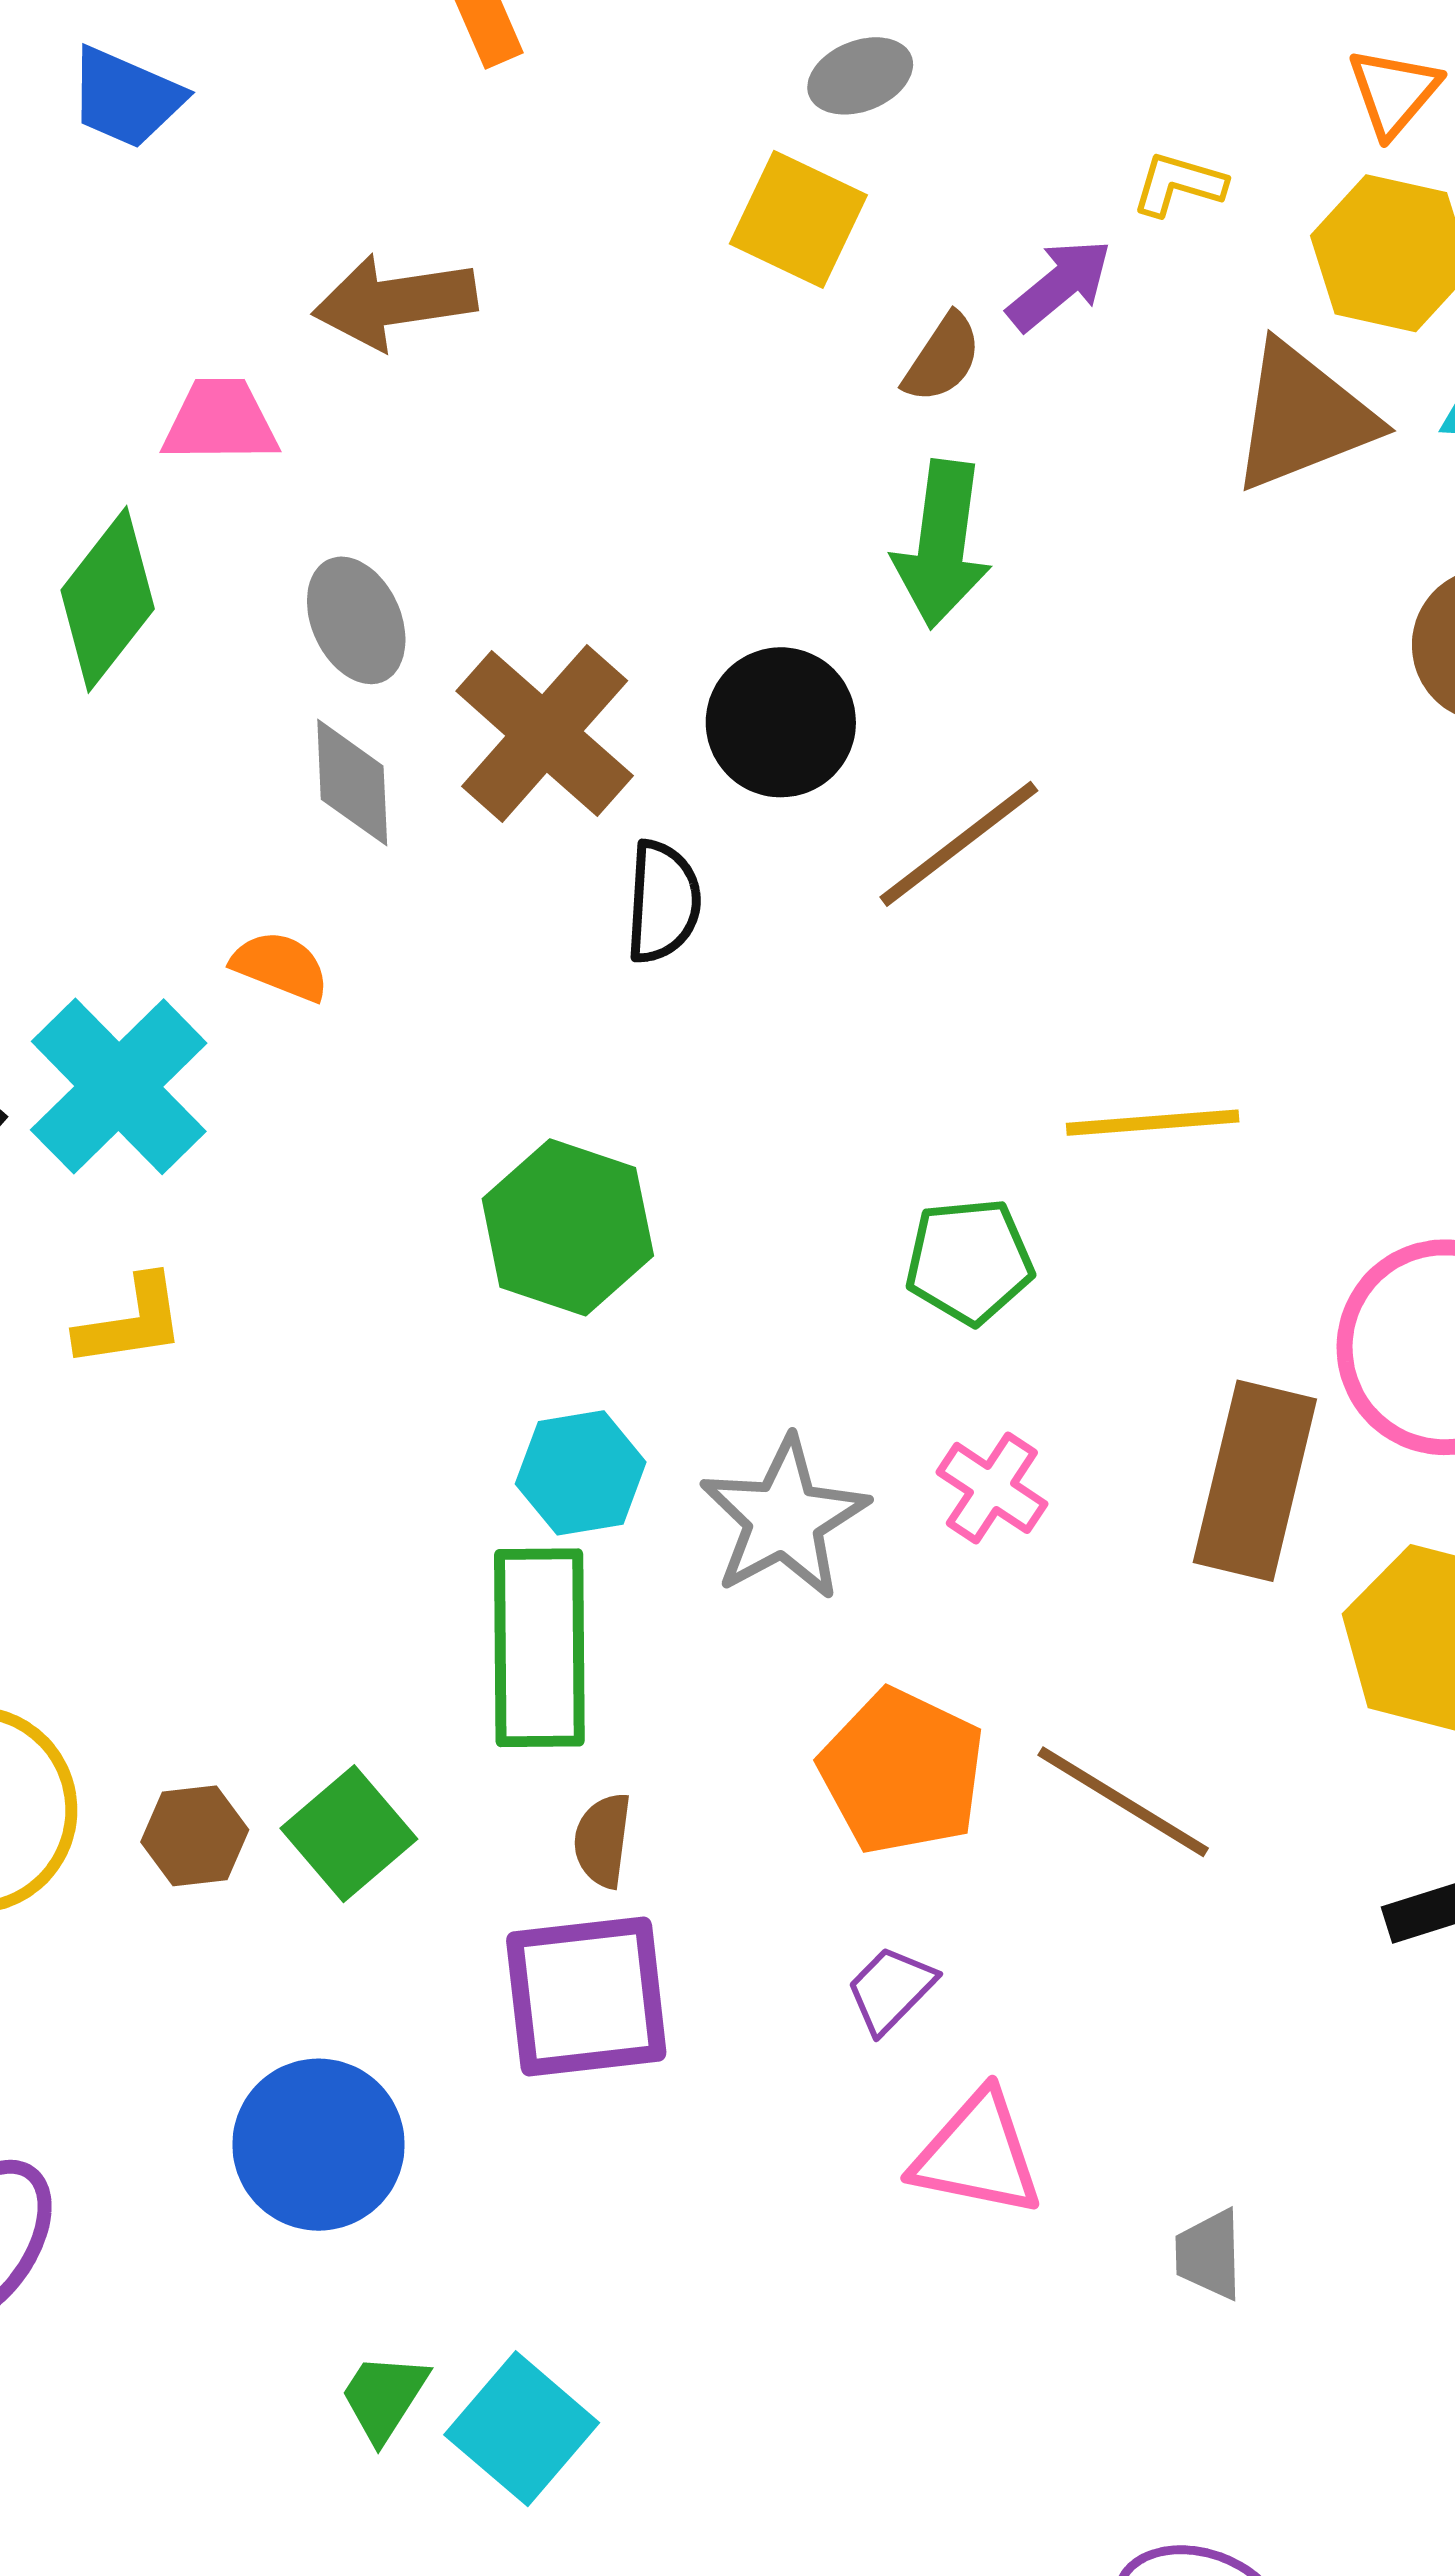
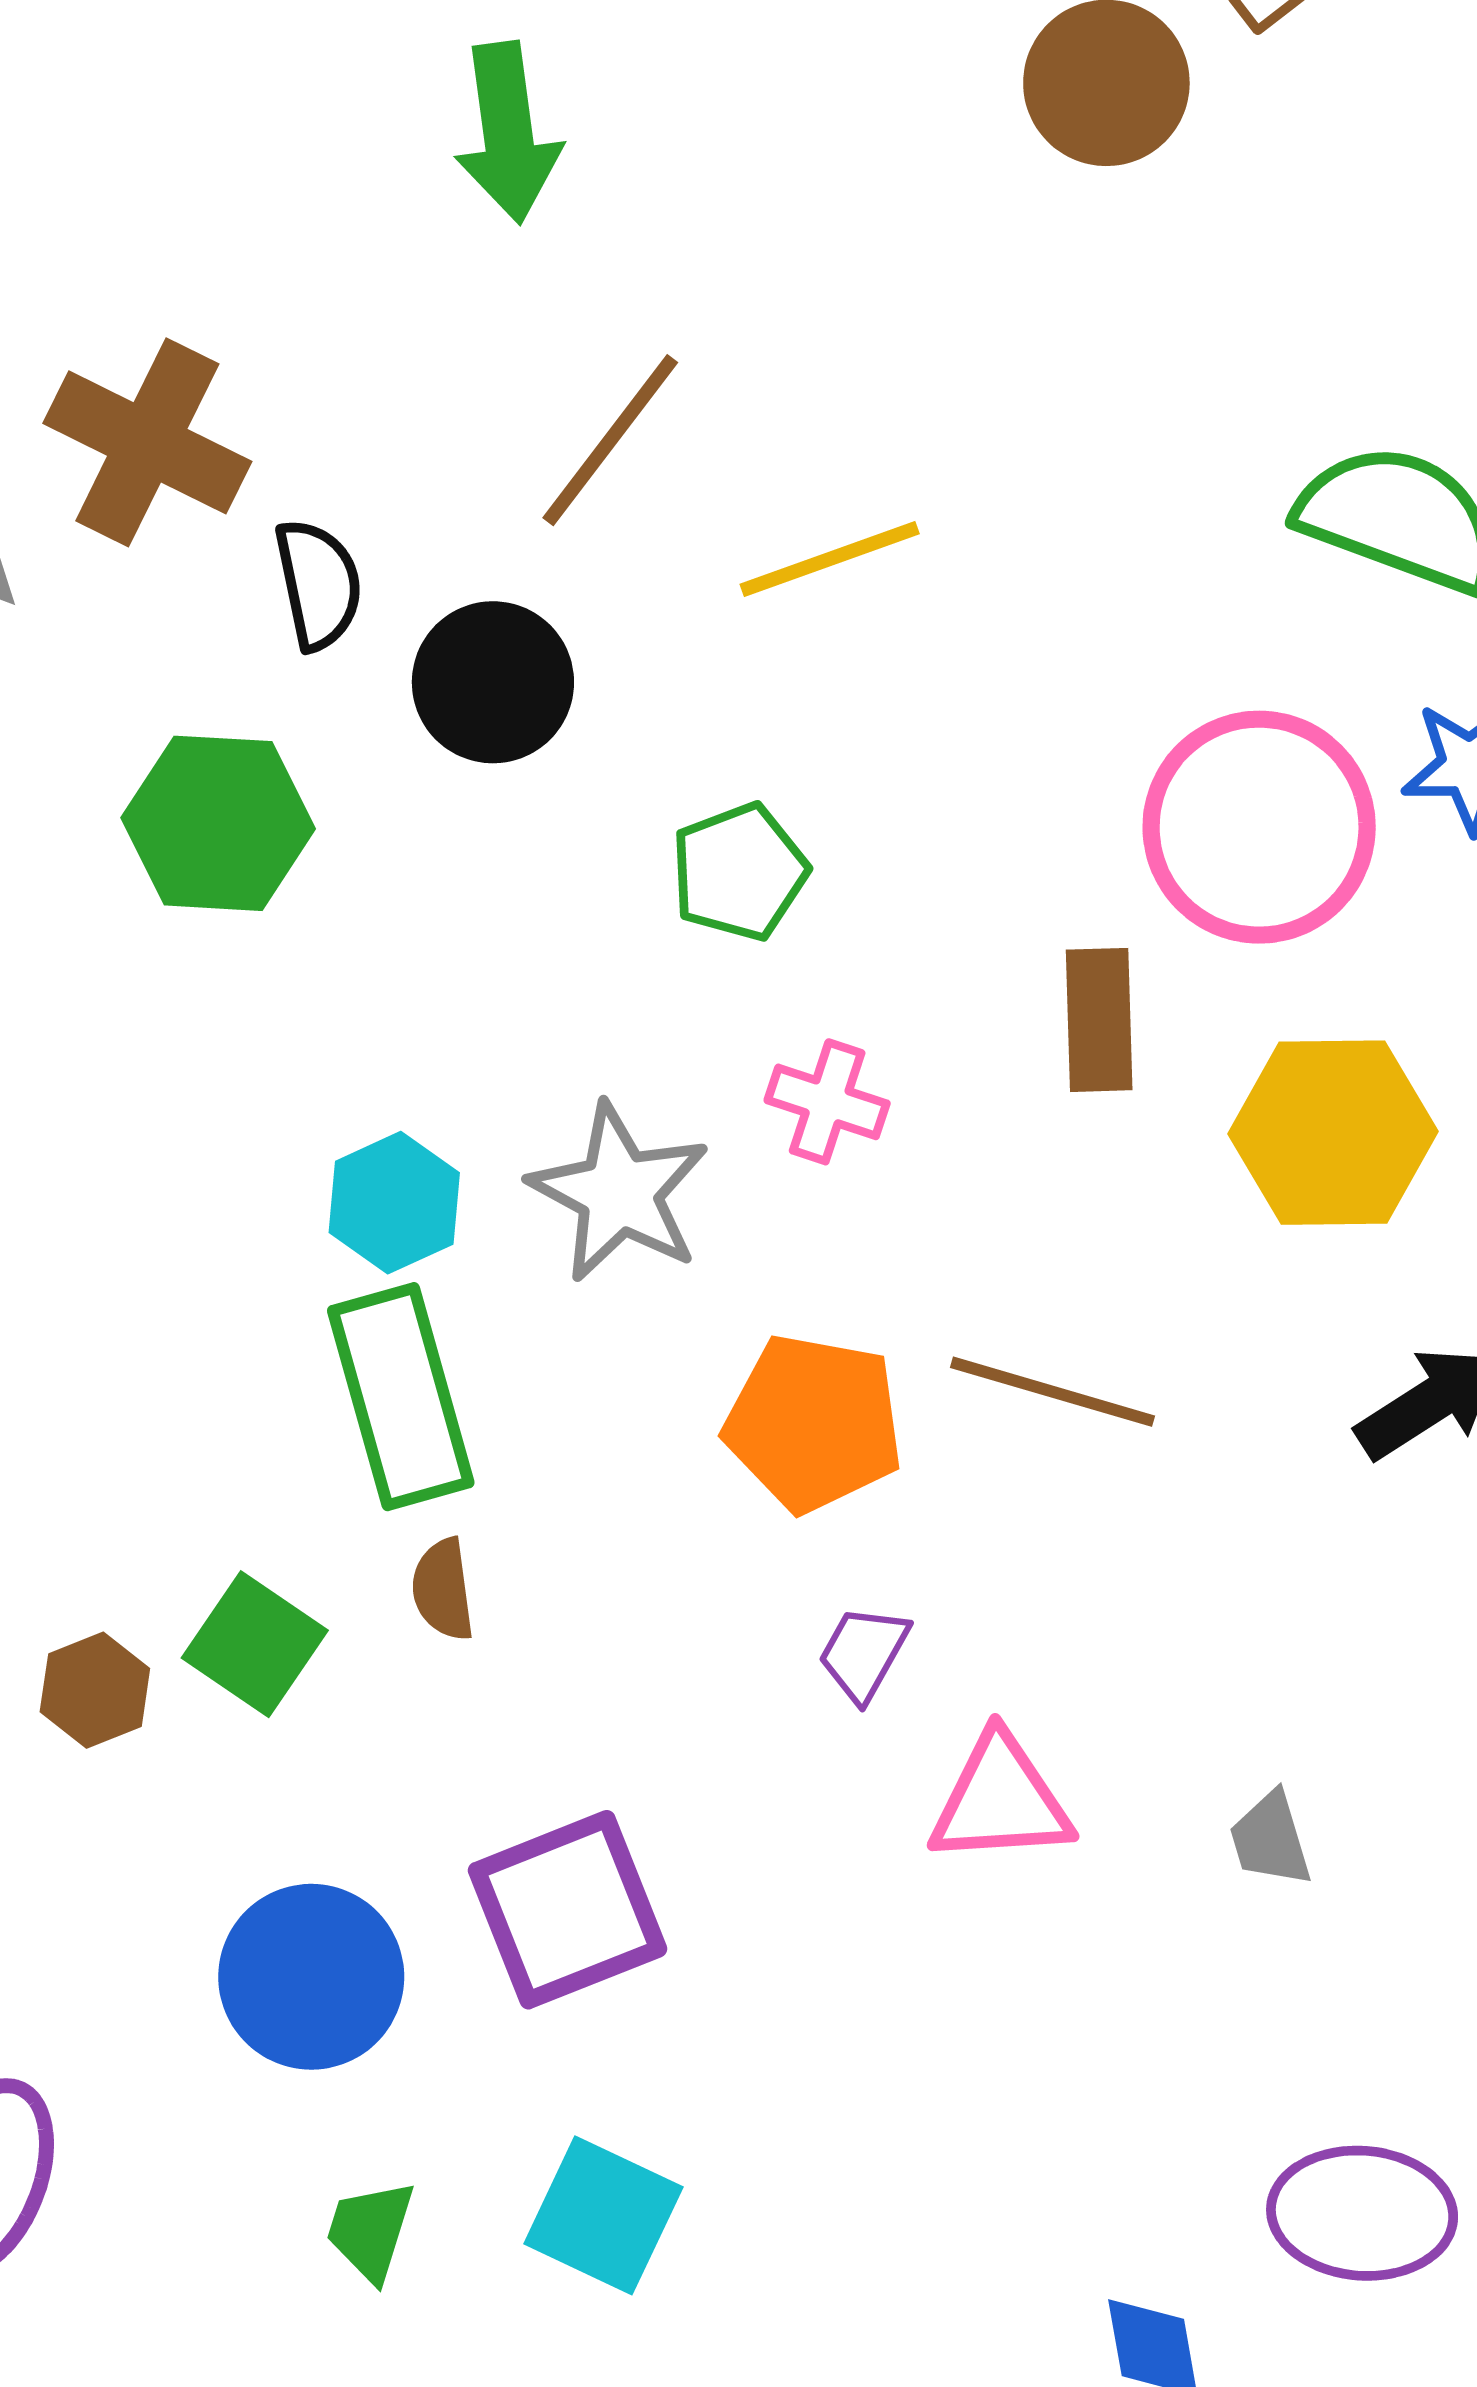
black circle: (781, 722) -> (493, 682), moved
yellow line: (1153, 1123) -> (830, 559), moved
green hexagon: (568, 1227) -> (218, 823), moved
brown rectangle: (1255, 1481) -> (1099, 1020), size x0.7
brown semicircle: (603, 1840) -> (443, 1589), moved
purple square: (586, 1997) -> (568, 1910), moved
green trapezoid: (384, 2397) -> (370, 2231), moved

